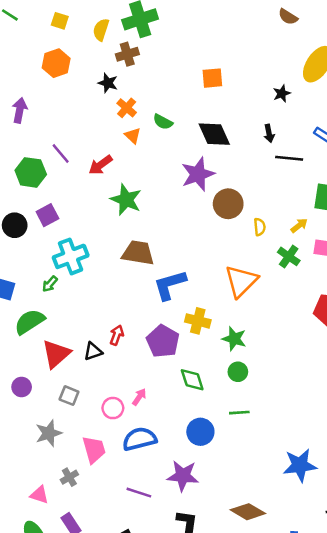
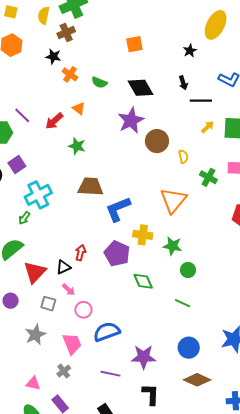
orange triangle: (133, 136) -> (79, 108), moved
green star: (126, 200) -> (77, 146), size x0.7
yellow arrow: (299, 226) -> (208, 127), moved
green circle: (238, 372) -> (188, 270), moved
pink arrow: (139, 397) -> (69, 290), moved, turned 104
green line: (239, 413) -> (182, 303), turned 35
blue circle: (200, 432) -> (189, 348), moved
gray cross: (69, 477) -> (64, 371), moved

